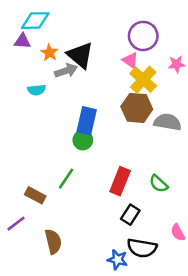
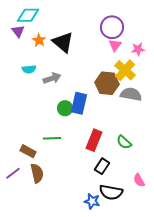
purple triangle: (22, 41) -> (18, 31), turned 48
pink triangle: (130, 60) -> (115, 45), moved, turned 32
gray arrow: (66, 71) -> (52, 78), moved
yellow cross: (143, 80) -> (125, 70), moved
blue rectangle: (87, 121) -> (79, 103), moved
green line: (66, 179) -> (52, 138), turned 54
brown semicircle: (53, 242) -> (37, 173), moved

